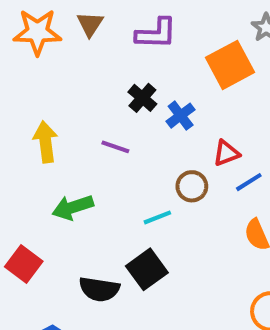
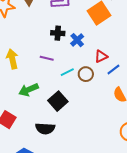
black cross: (142, 98) -> (58, 33), turned -32
cyan line: (157, 217) -> (67, 72), moved
black square: (147, 269) -> (58, 101), moved

